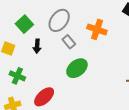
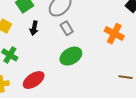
orange cross: (97, 29) -> (114, 34), moved

